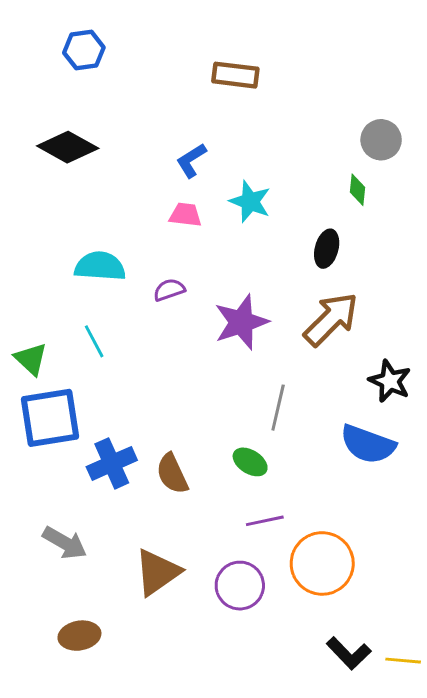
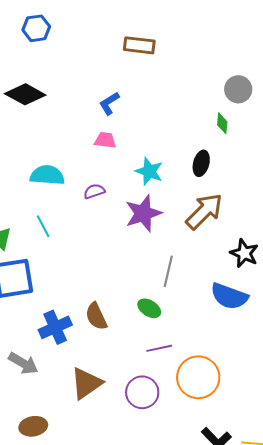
cyan star: (250, 202) -> (149, 171), moved
blue cross: (112, 463) -> (55, 327), moved

